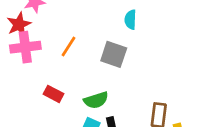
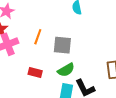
gray square: (114, 54) -> (62, 45), moved

